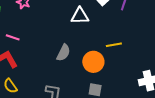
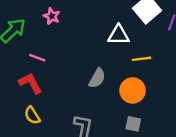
yellow line: (114, 45) -> (141, 59), moved

